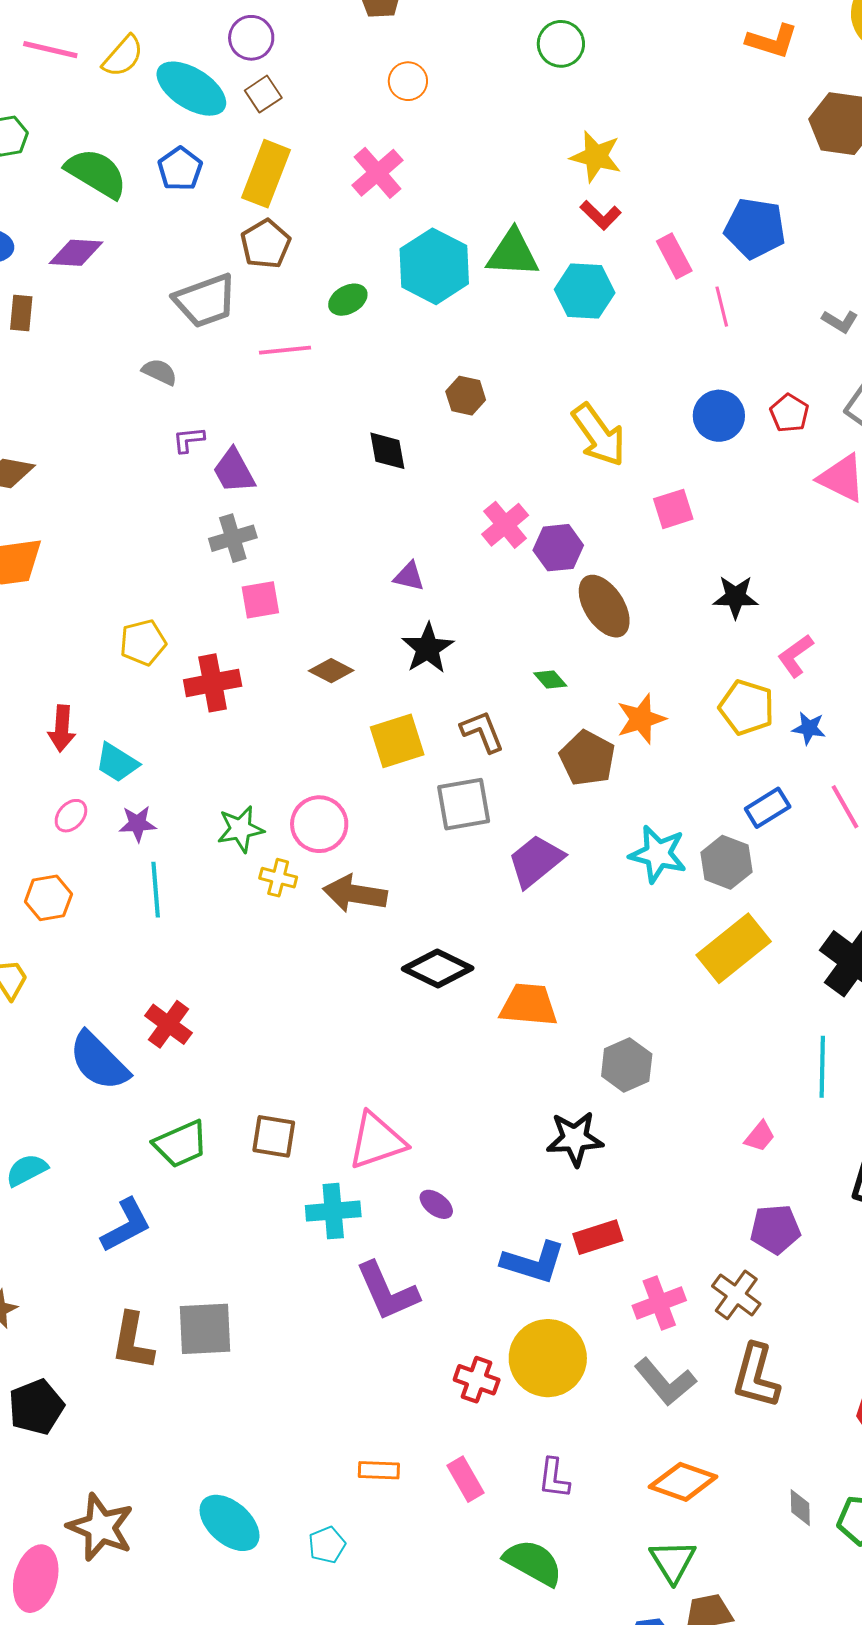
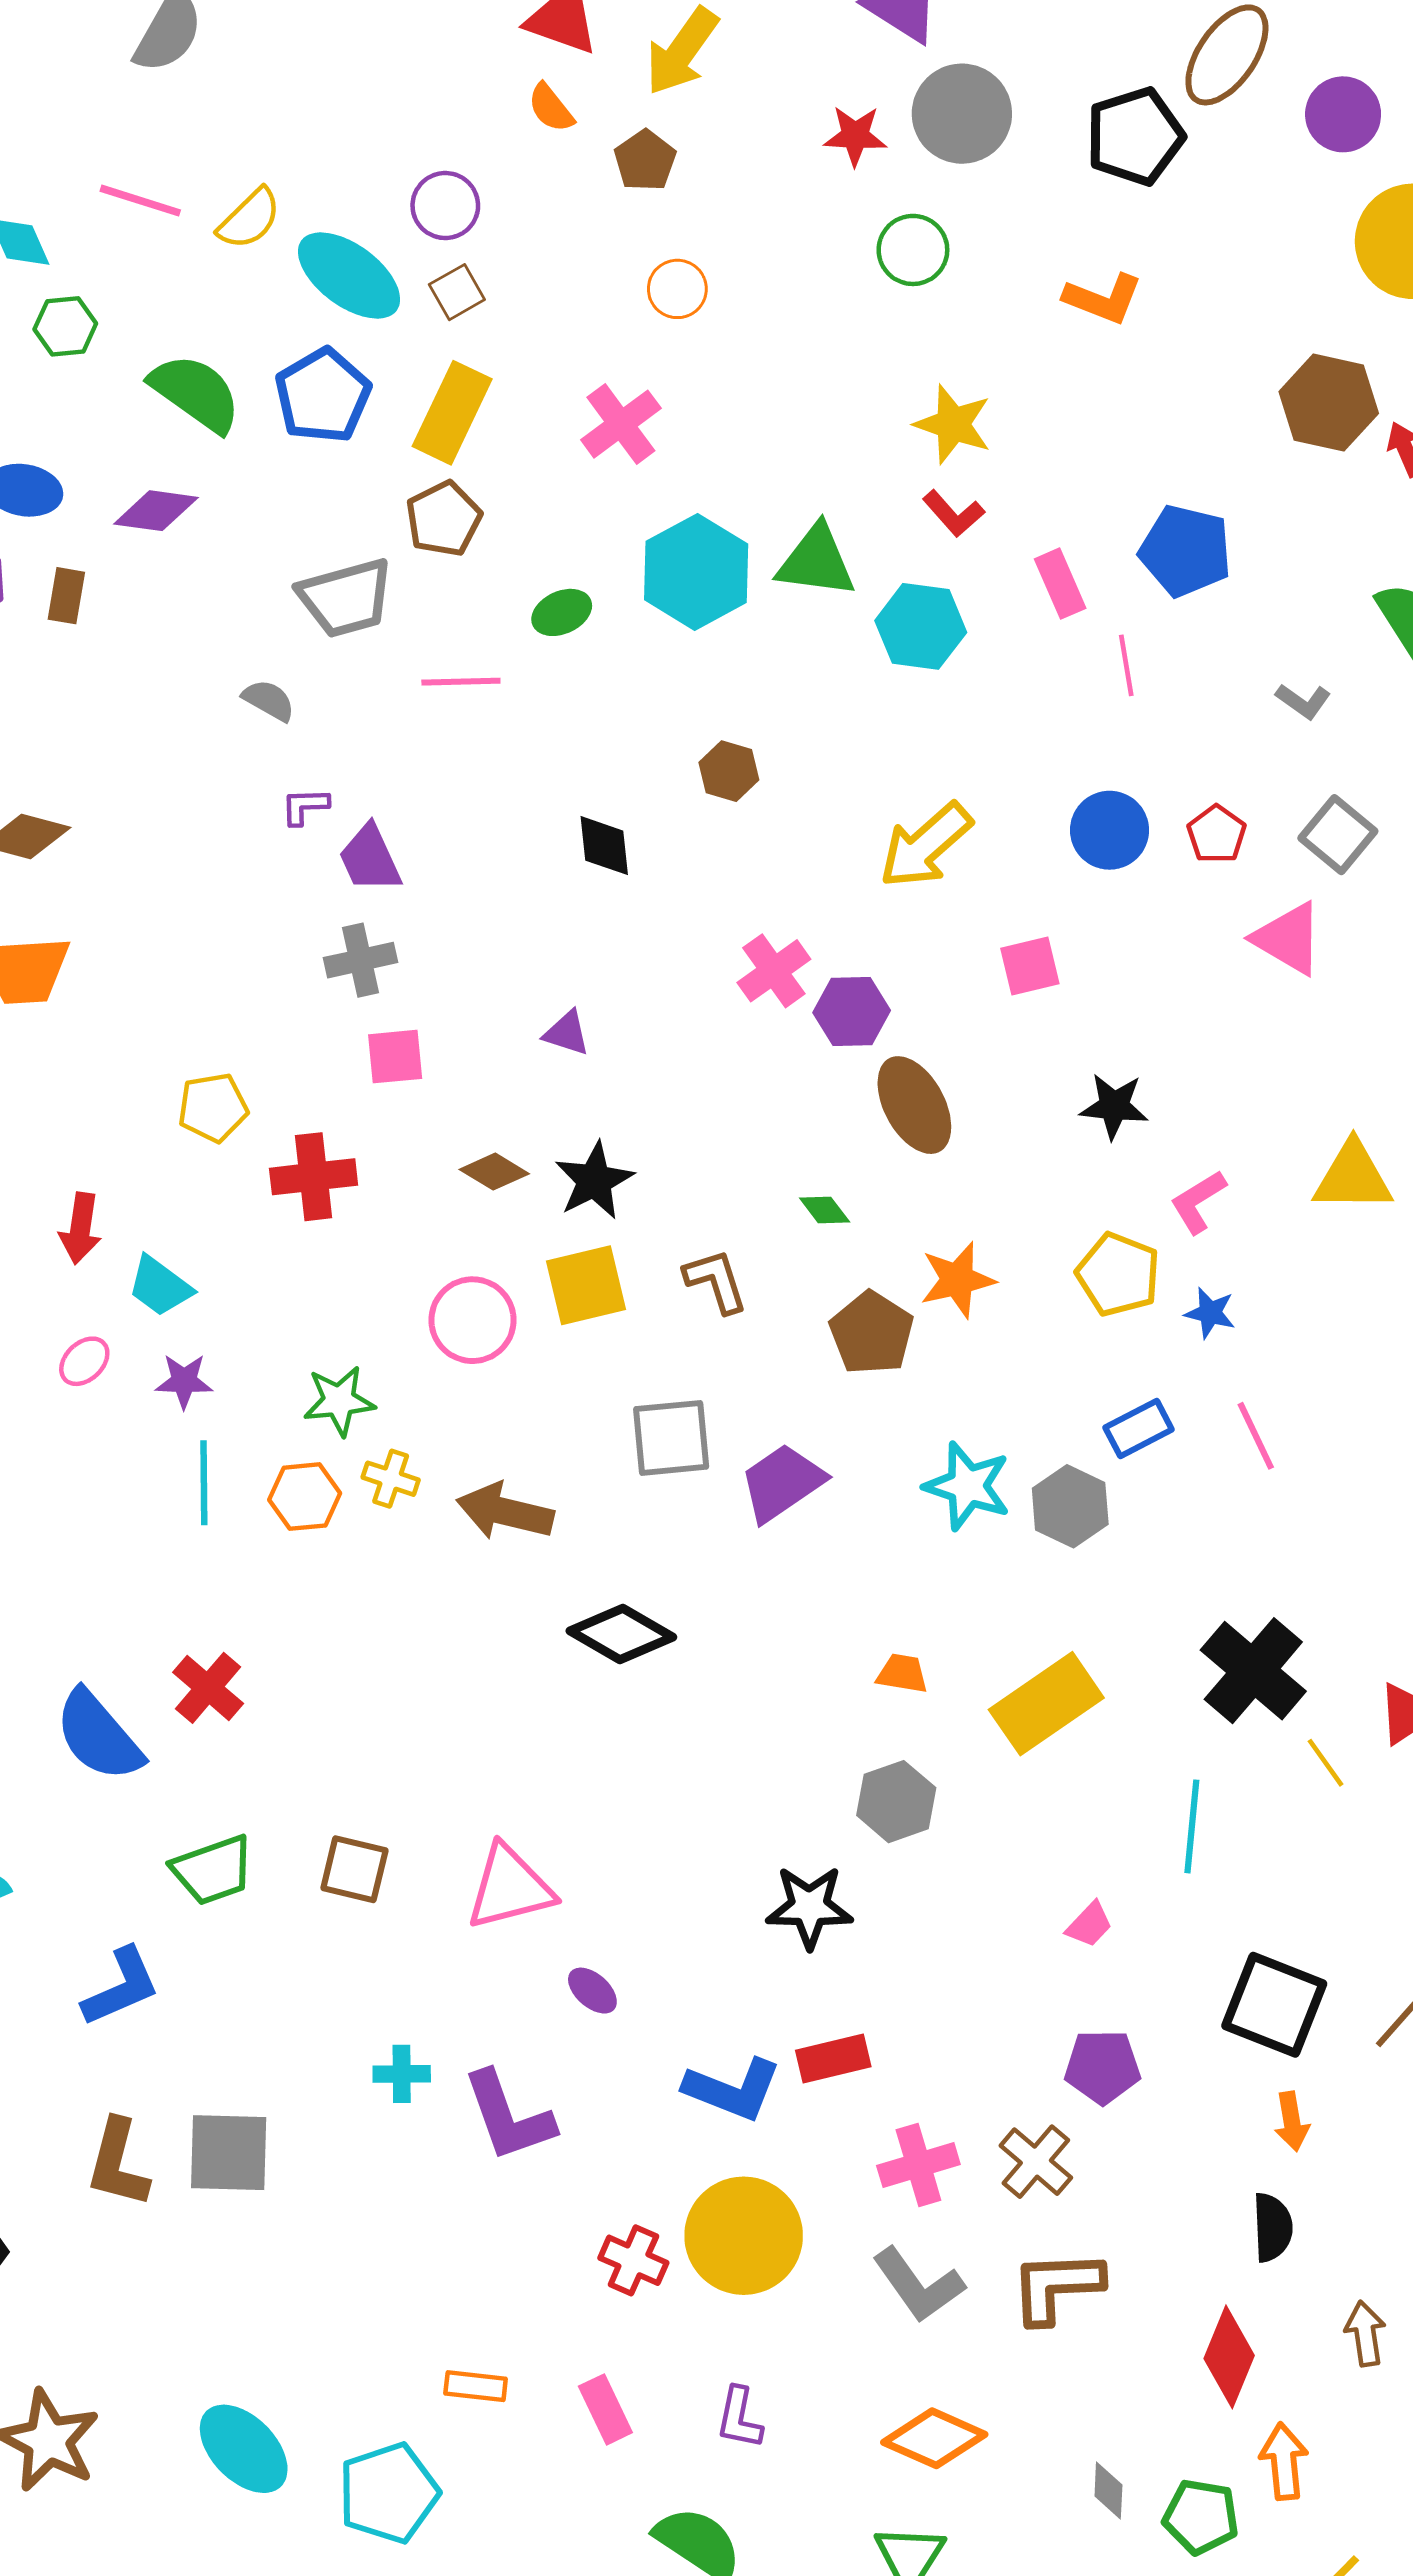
orange L-shape: (772, 41) -> (1103, 299), moved
blue pentagon: (180, 169) -> (323, 396), size x1.4
yellow arrow: (599, 435) -> (926, 846), turned 80
purple triangle: (409, 576) -> (567, 1033), moved
black star: (428, 648) -> (594, 1181), moved
gray square: (464, 804) -> (671, 1438), moved
pink circle: (319, 824) -> (472, 1320), moved
orange hexagon: (48, 898) -> (305, 1497), moved
yellow rectangle: (734, 948) -> (1046, 1704), moved
orange trapezoid: (529, 1005) -> (902, 1673), moved, size x0.6
cyan cross: (333, 1211) -> (402, 2074), moved, size x0.7
brown L-shape: (756, 1376) -> (1056, 2287), turned 68
cyan pentagon: (327, 1545) -> (388, 2493), size x1.8

